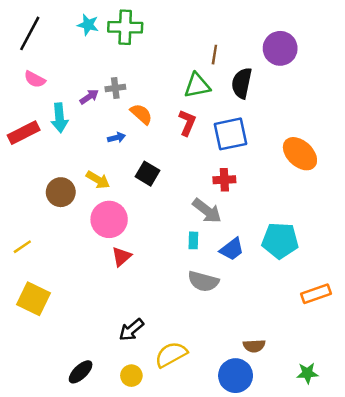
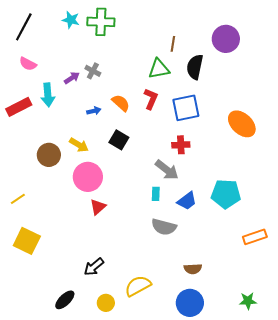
gray cross: (115, 88) -> (93, 71), turned 35
orange semicircle: (141, 114) -> (121, 103), moved
black arrow: (131, 330) -> (94, 267), moved
brown semicircle: (254, 346) -> (193, 269), moved

